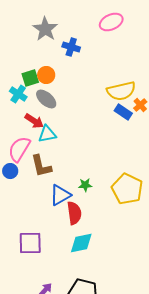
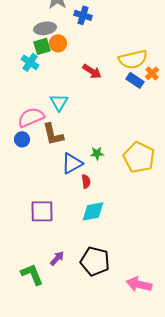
gray ellipse: (46, 99) -> (45, 28), moved, turned -50
red arrow: (34, 121) -> (92, 71), moved
cyan triangle: (47, 134) -> (59, 102), turned -48
pink semicircle: (19, 149) -> (31, 117), turned 36
red semicircle: (74, 213) -> (86, 181), size x0.6

